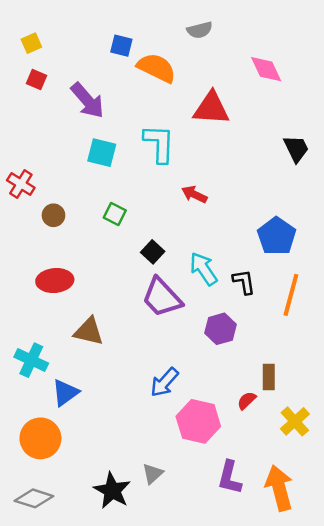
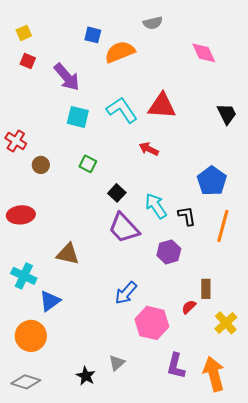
orange semicircle: (157, 68) -> (120, 52), turned -48
red triangle: (211, 108) -> (162, 106), moved
cyan L-shape: (159, 144) -> (122, 110), turned -36
red ellipse: (55, 281) -> (21, 215), moved
black star: (112, 491) -> (86, 376), size x0.7

